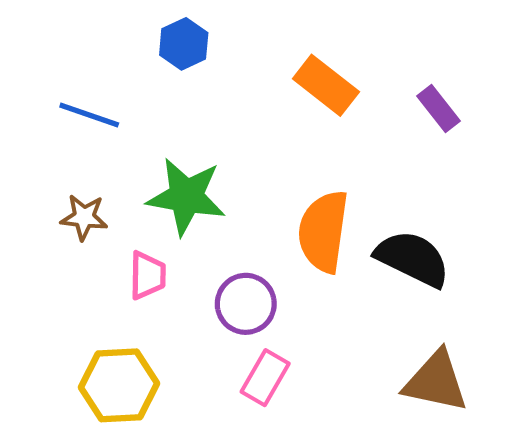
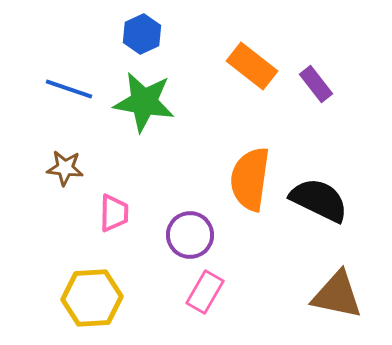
purple rectangle: (438, 109) -> (316, 84), moved
green star: (186, 196) -> (144, 102), moved

